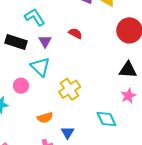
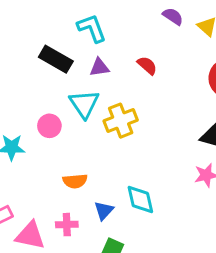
purple triangle: (45, 41) -> (99, 67), turned 40
yellow cross: (70, 89) -> (121, 121), moved
cyan diamond: (106, 119) -> (140, 200), moved

